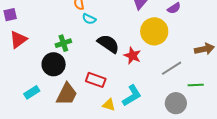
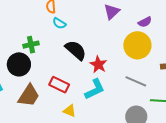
yellow circle: (154, 31) -> (137, 45), moved
gray line: (172, 68) -> (136, 81), turned 50
cyan L-shape: (132, 96) -> (95, 89), moved

